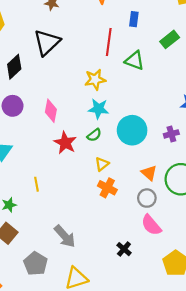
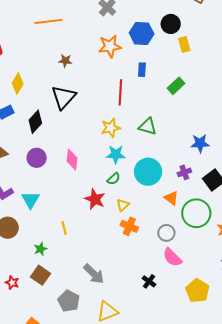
green triangle: (135, 61) -> (148, 126), moved
red star: (65, 143) -> (95, 199), moved
orange triangle: (149, 173) -> (171, 198), moved

